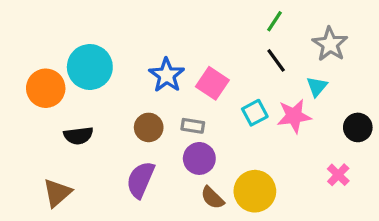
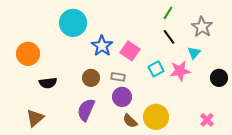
cyan circle: (90, 67) -> (73, 23), moved
pink cross: (338, 175) -> (207, 120), moved

